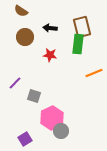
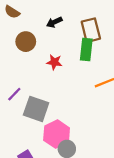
brown semicircle: (21, 11) -> (12, 12), moved
black arrow: (50, 28) -> (54, 22), moved, turned -32
gray square: (34, 96) -> (36, 109), size x1.6

